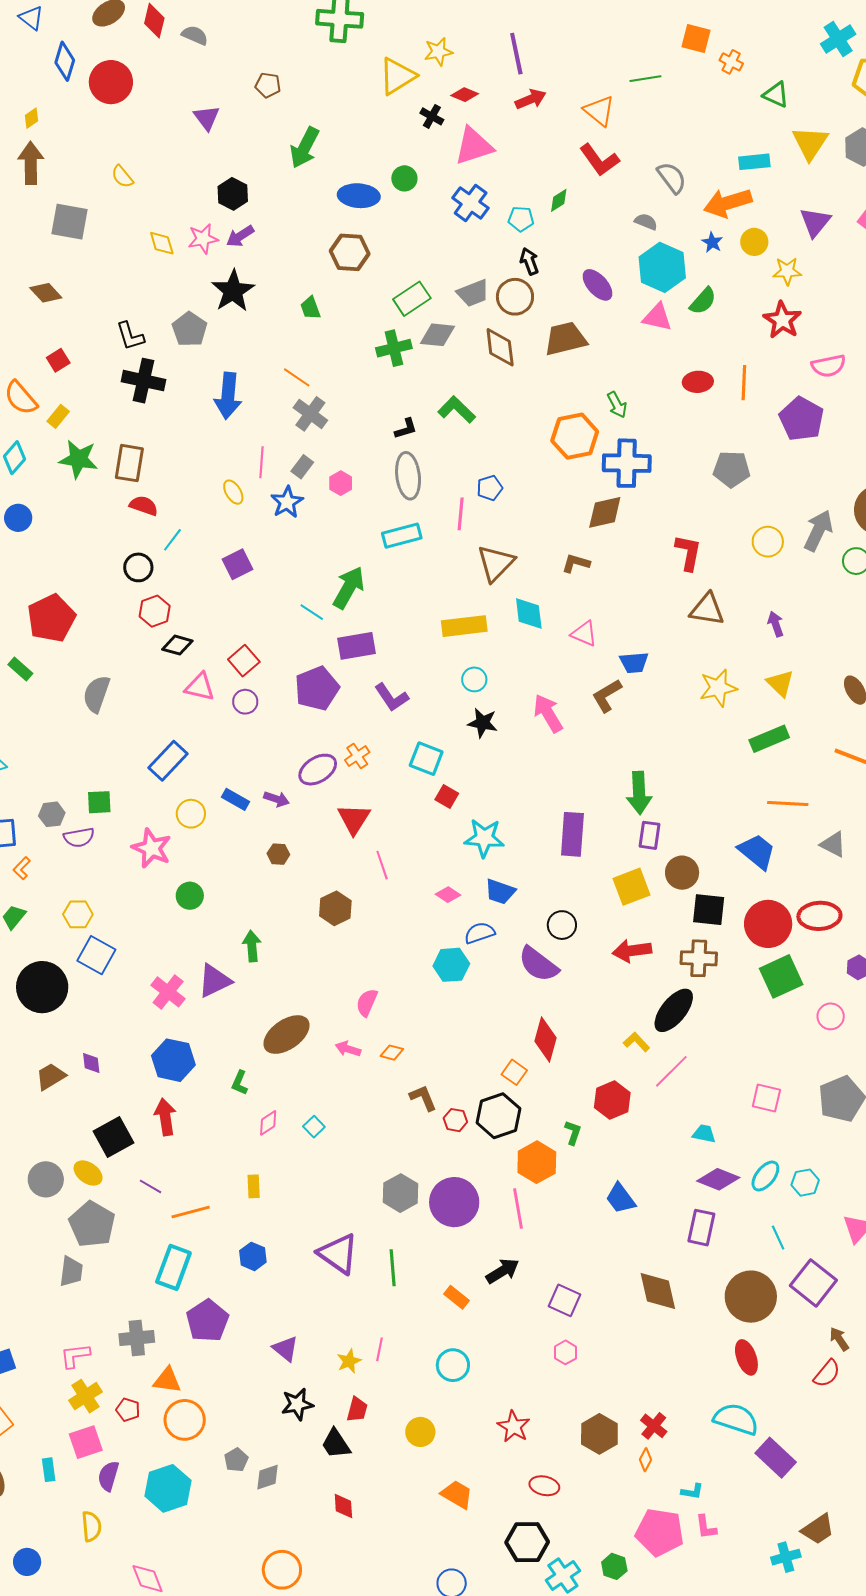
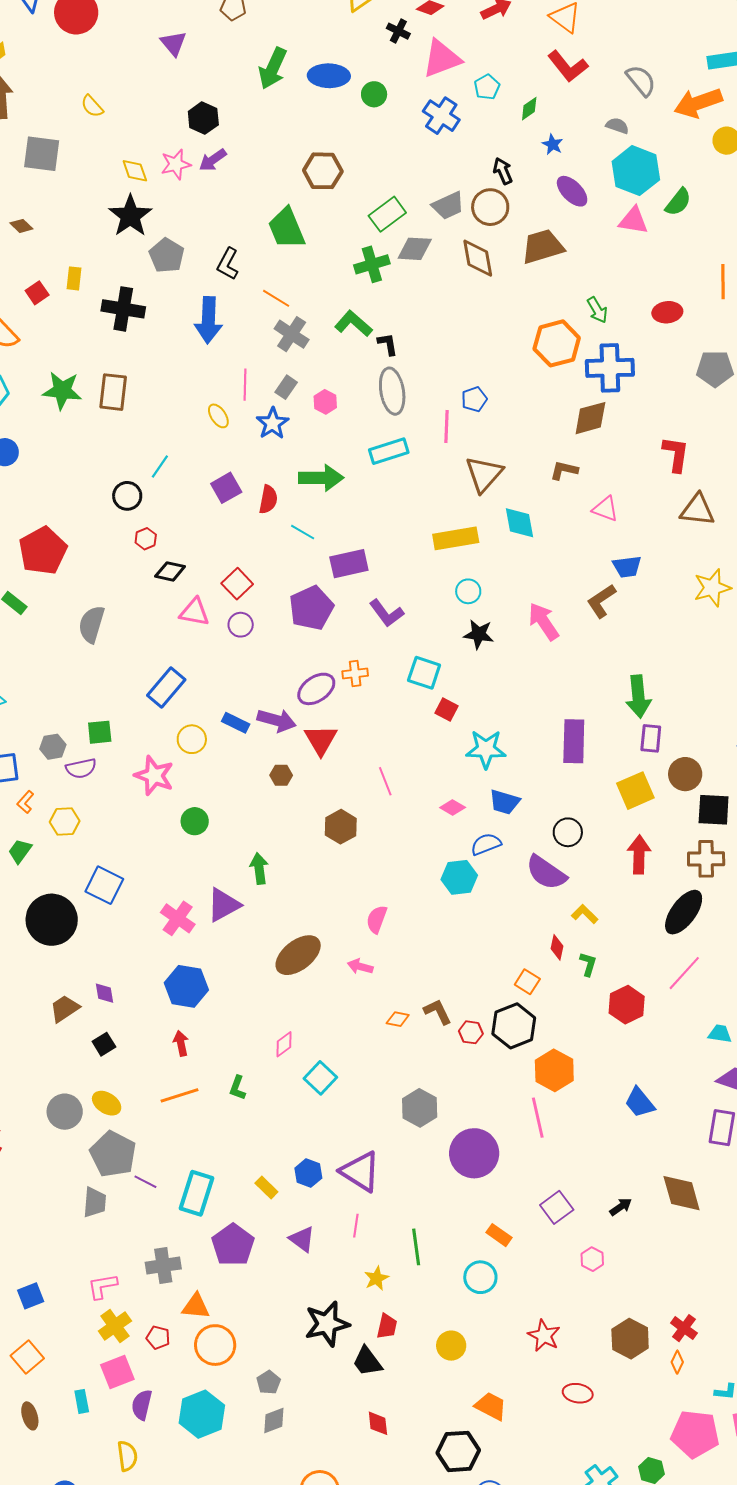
blue ellipse: (359, 196) -> (329, 76), moved
cyan pentagon: (521, 219) -> (487, 87), moved, turned -30
blue star: (712, 242) -> (553, 144), moved
black star: (233, 291) -> (130, 216), moved
brown diamond: (46, 293) -> (21, 226), size x0.7
green trapezoid: (310, 308) -> (286, 228), size x1.8
black L-shape: (130, 336) -> (228, 264), moved, turned 48
red ellipse: (698, 382) -> (667, 312), moved
green L-shape: (457, 410) -> (353, 324), moved
yellow rectangle: (58, 416) -> (74, 278), moved, turned -30
black L-shape: (406, 429) -> (388, 344), turned -80
red semicircle: (144, 506) -> (268, 499), moved, turned 84
green arrow: (349, 588) -> (321, 478), moved, turned 63
red hexagon: (155, 611) -> (146, 539), size x0.7
pink triangle: (584, 634) -> (605, 509), moved
orange cross: (357, 756) -> (355, 674), turned 30
purple arrow: (277, 799) -> (277, 720), size x1.5
red triangle: (354, 819) -> (321, 740), moved
yellow hexagon: (78, 914) -> (65, 822), moved
red arrow: (632, 951) -> (639, 855), turned 102
red diamond: (546, 1039) -> (557, 947), size x0.6
yellow L-shape: (636, 1042) -> (585, 914), moved
orange diamond: (392, 1053) -> (398, 1019), moved
green L-shape: (240, 1083) -> (237, 1088), moved
red arrow: (165, 1117) -> (181, 1043), size x0.7
cyan square: (314, 1127) -> (320, 1078), moved, size x1.5
green L-shape: (573, 1133) -> (588, 964), moved
black square: (113, 1137) -> (104, 1044), moved, size x0.6
purple line: (151, 1186) -> (145, 1182), moved
yellow rectangle: (254, 1186) -> (266, 1187), moved, turned -40
purple circle: (454, 1202) -> (474, 1153), moved
orange line: (191, 1212) -> (180, 1095), moved
blue hexagon: (253, 1256) -> (308, 1173), moved
green line: (393, 1268) -> (416, 1247), moved
black arrow: (503, 1271) -> (621, 1207), moved, size x0.7
orange rectangle: (457, 1297) -> (499, 1235), moved
purple square: (565, 1300) -> (557, 1207), moved, turned 32
purple triangle: (285, 1349) -> (302, 1239), moved
pink line: (379, 1349) -> (356, 1226), moved
black star: (297, 1404) -> (327, 1324), size x1.4
gray diamond: (267, 1477) -> (274, 1420), moved
black hexagon: (527, 1542) -> (458, 1451), moved

